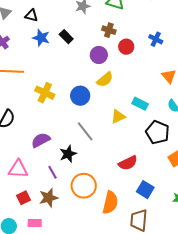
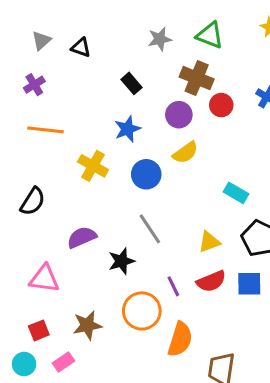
brown cross: (109, 30) -> (197, 78), size x1.5
blue star: (41, 38) -> (127, 129), moved, turned 30
yellow triangle: (118, 117) -> (209, 242), moved
purple line: (52, 172) -> (173, 286), moved
blue square: (145, 190) -> (249, 284), moved, turned -36
red square: (24, 198) -> (39, 330), moved
pink rectangle: (35, 223) -> (63, 362), turned -40

